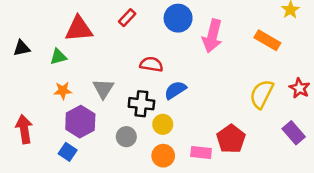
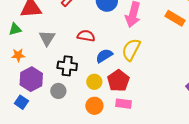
gray triangle: (103, 89) -> (47, 38), moved
yellow semicircle: (262, 94) -> (131, 50), moved
black cross: (141, 104) -> (67, 66), moved
gray circle: (126, 137) -> (58, 91), moved
red pentagon: (231, 139) -> (118, 81), moved

